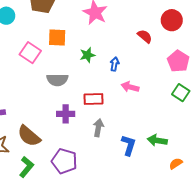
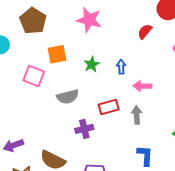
red semicircle: (145, 36) -> (145, 32), turned -77
gray arrow: (98, 128) -> (137, 115), moved
blue L-shape: (129, 145) -> (145, 156), moved

